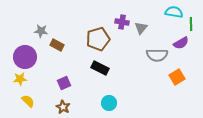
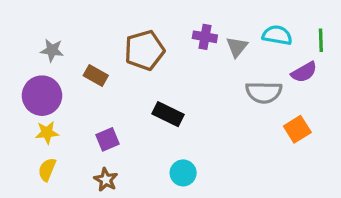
cyan semicircle: (174, 12) -> (277, 35), moved
gray star: (41, 31) -> (52, 50), moved
brown pentagon: (98, 39) -> (144, 50), moved
yellow star: (20, 79) -> (47, 133), moved
yellow semicircle: (28, 101) -> (47, 170), turned -112

